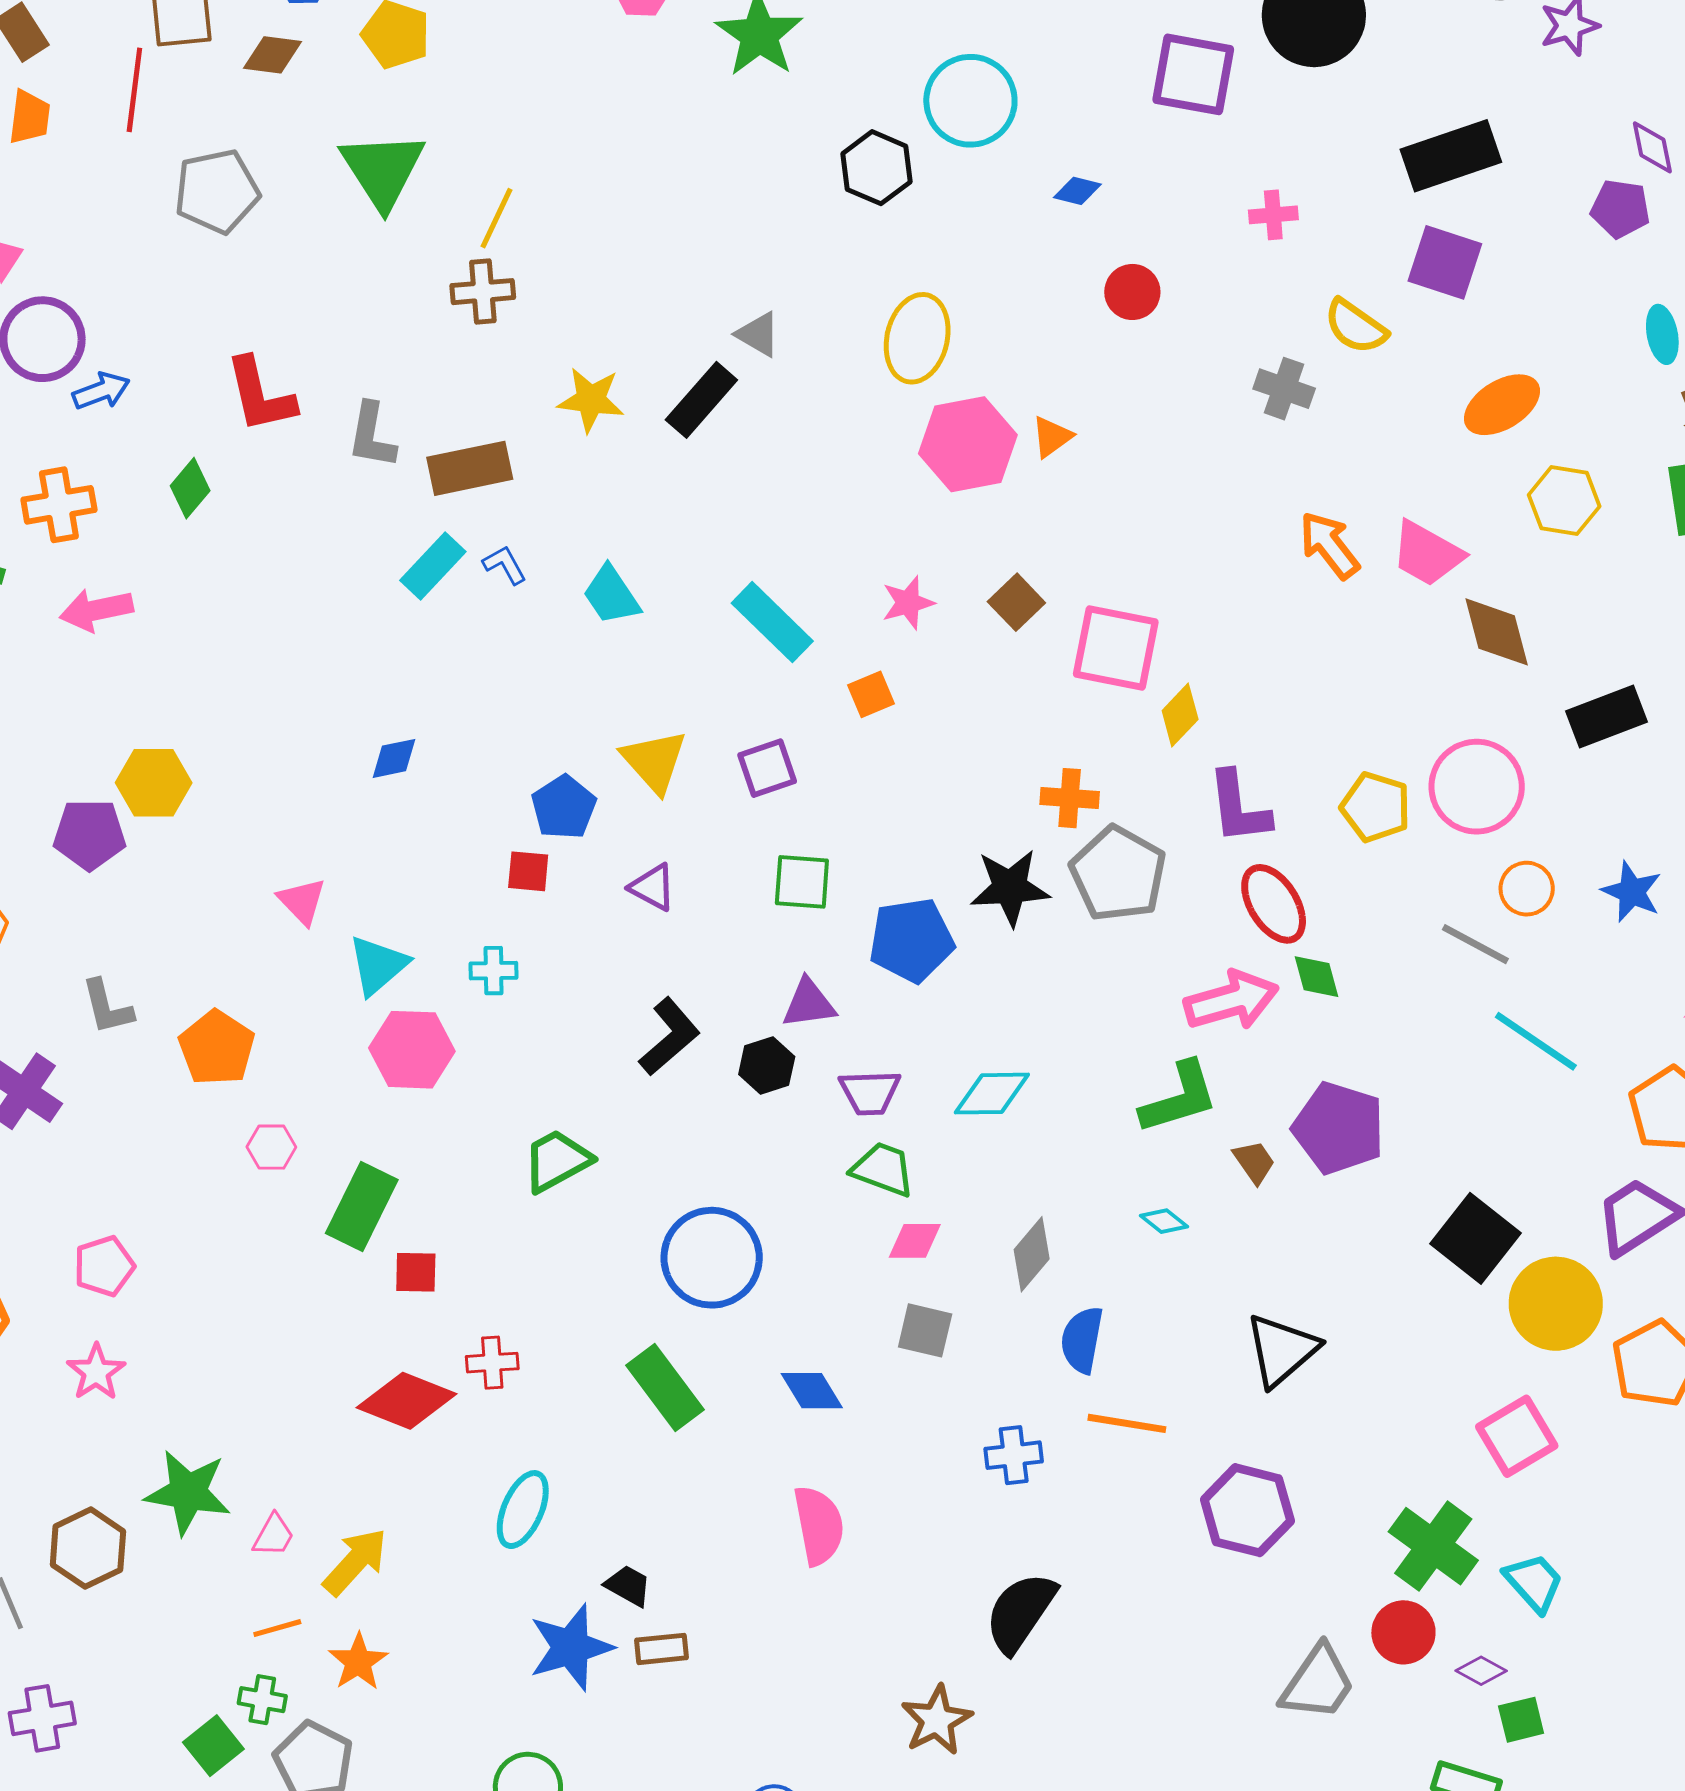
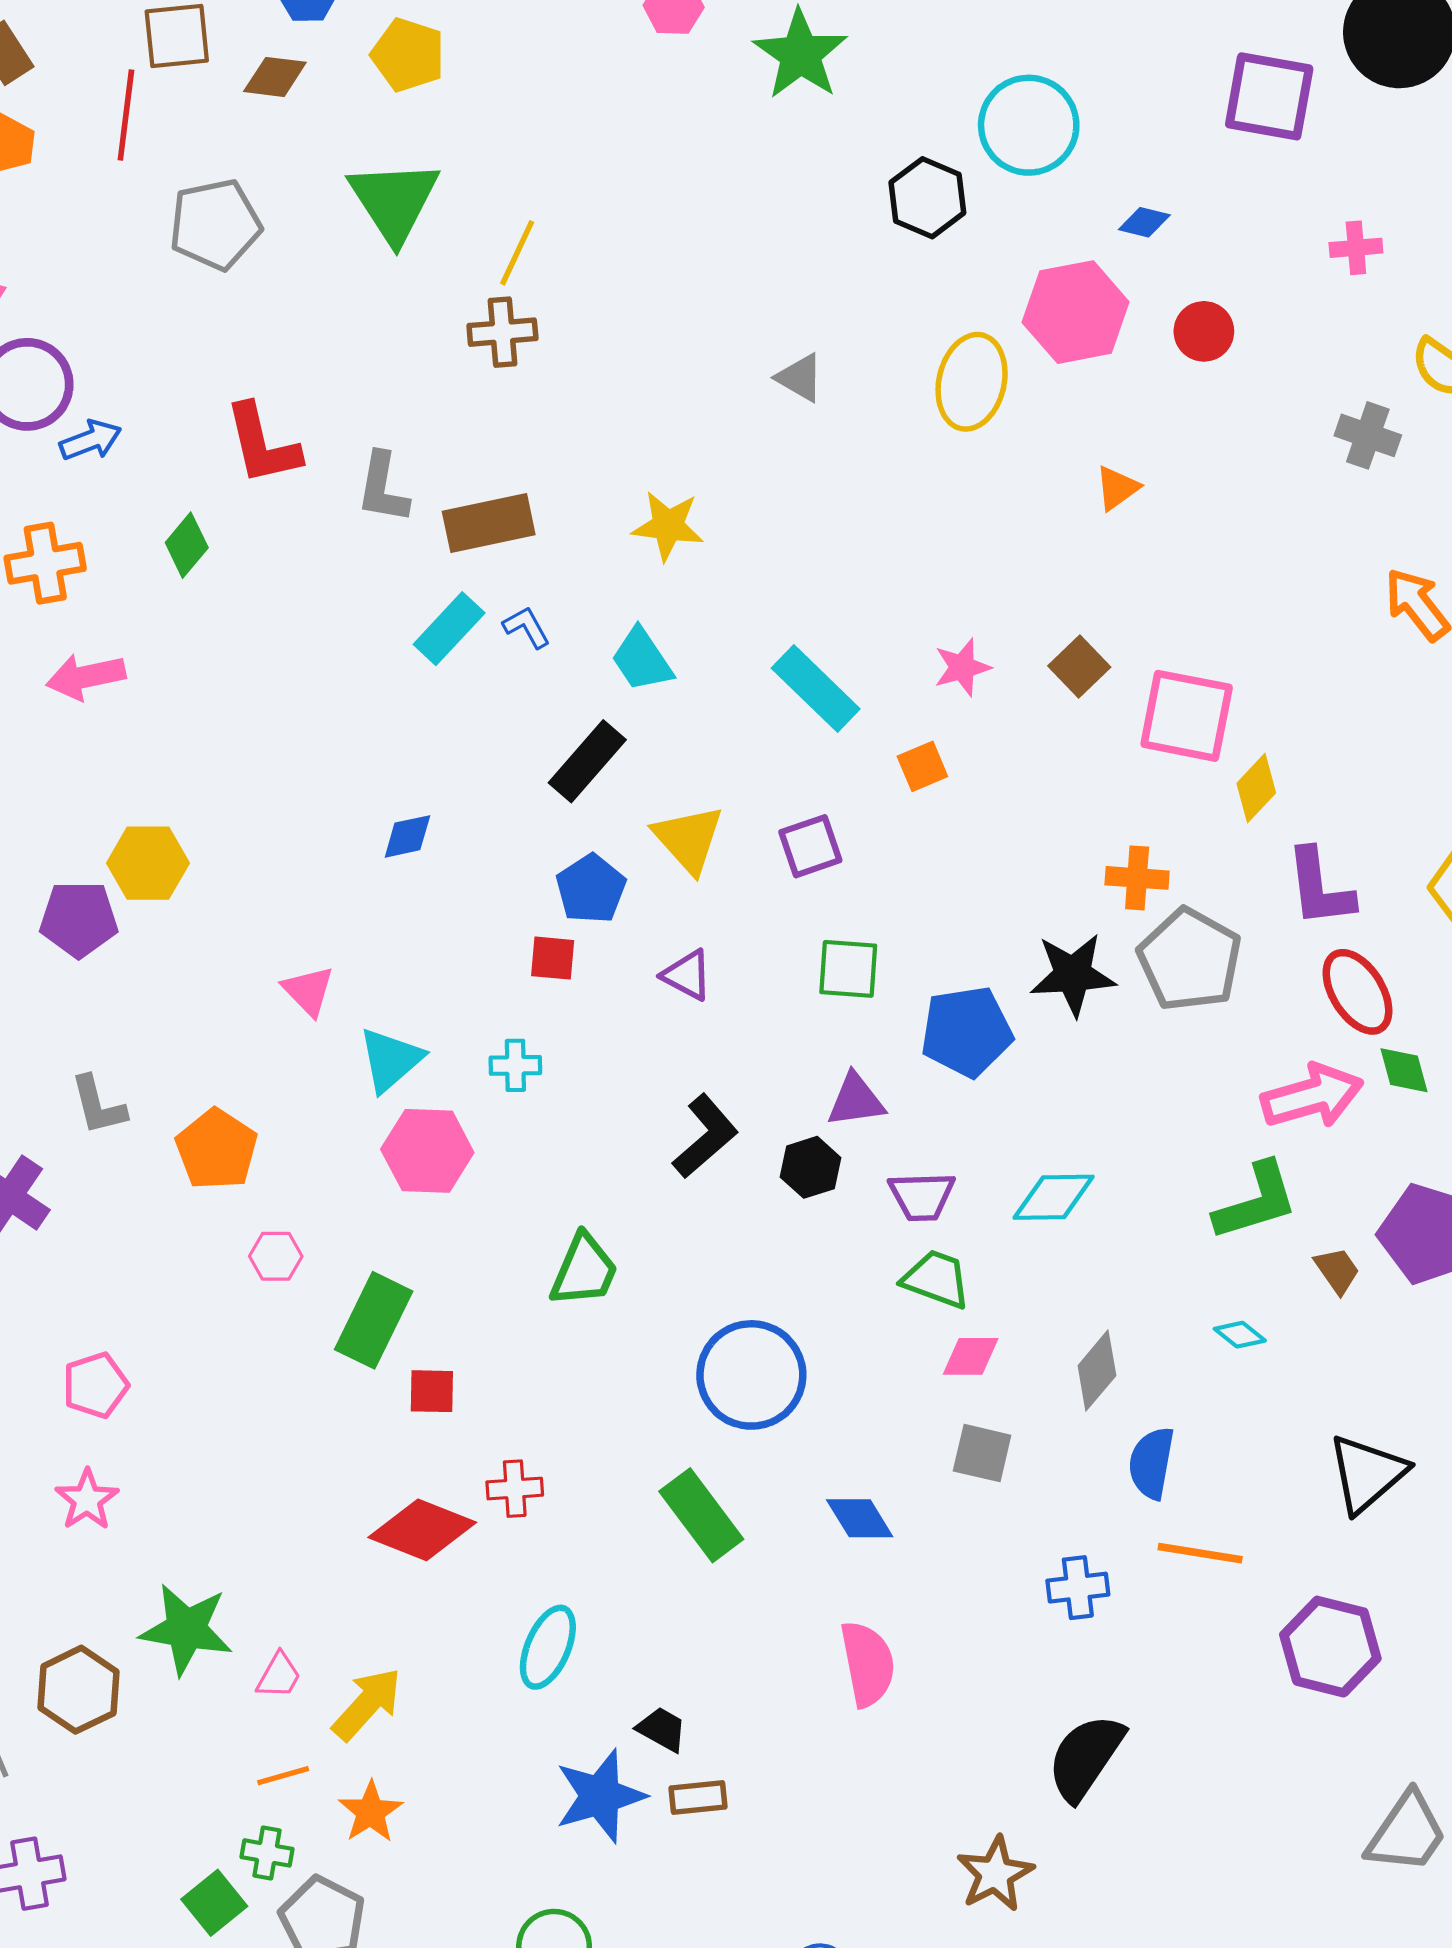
yellow star: (591, 400) -> (668, 526), moved
black rectangle: (701, 400) -> (587, 761), moved
pink hexagon: (968, 444) -> (1076, 312), moved
green trapezoid: (557, 1161) -> (584, 1270), turned 142

